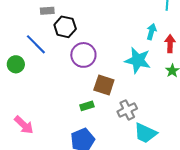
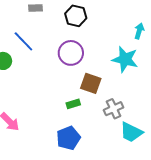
black hexagon: (65, 27) -> (76, 16), moved

